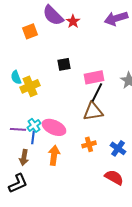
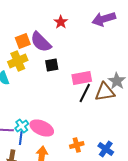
purple semicircle: (53, 15) -> (41, 42), moved
orange square: (30, 31) -> (23, 41), moved
yellow cross: (30, 86) -> (18, 61), moved
brown triangle: (93, 111) -> (105, 92), moved

